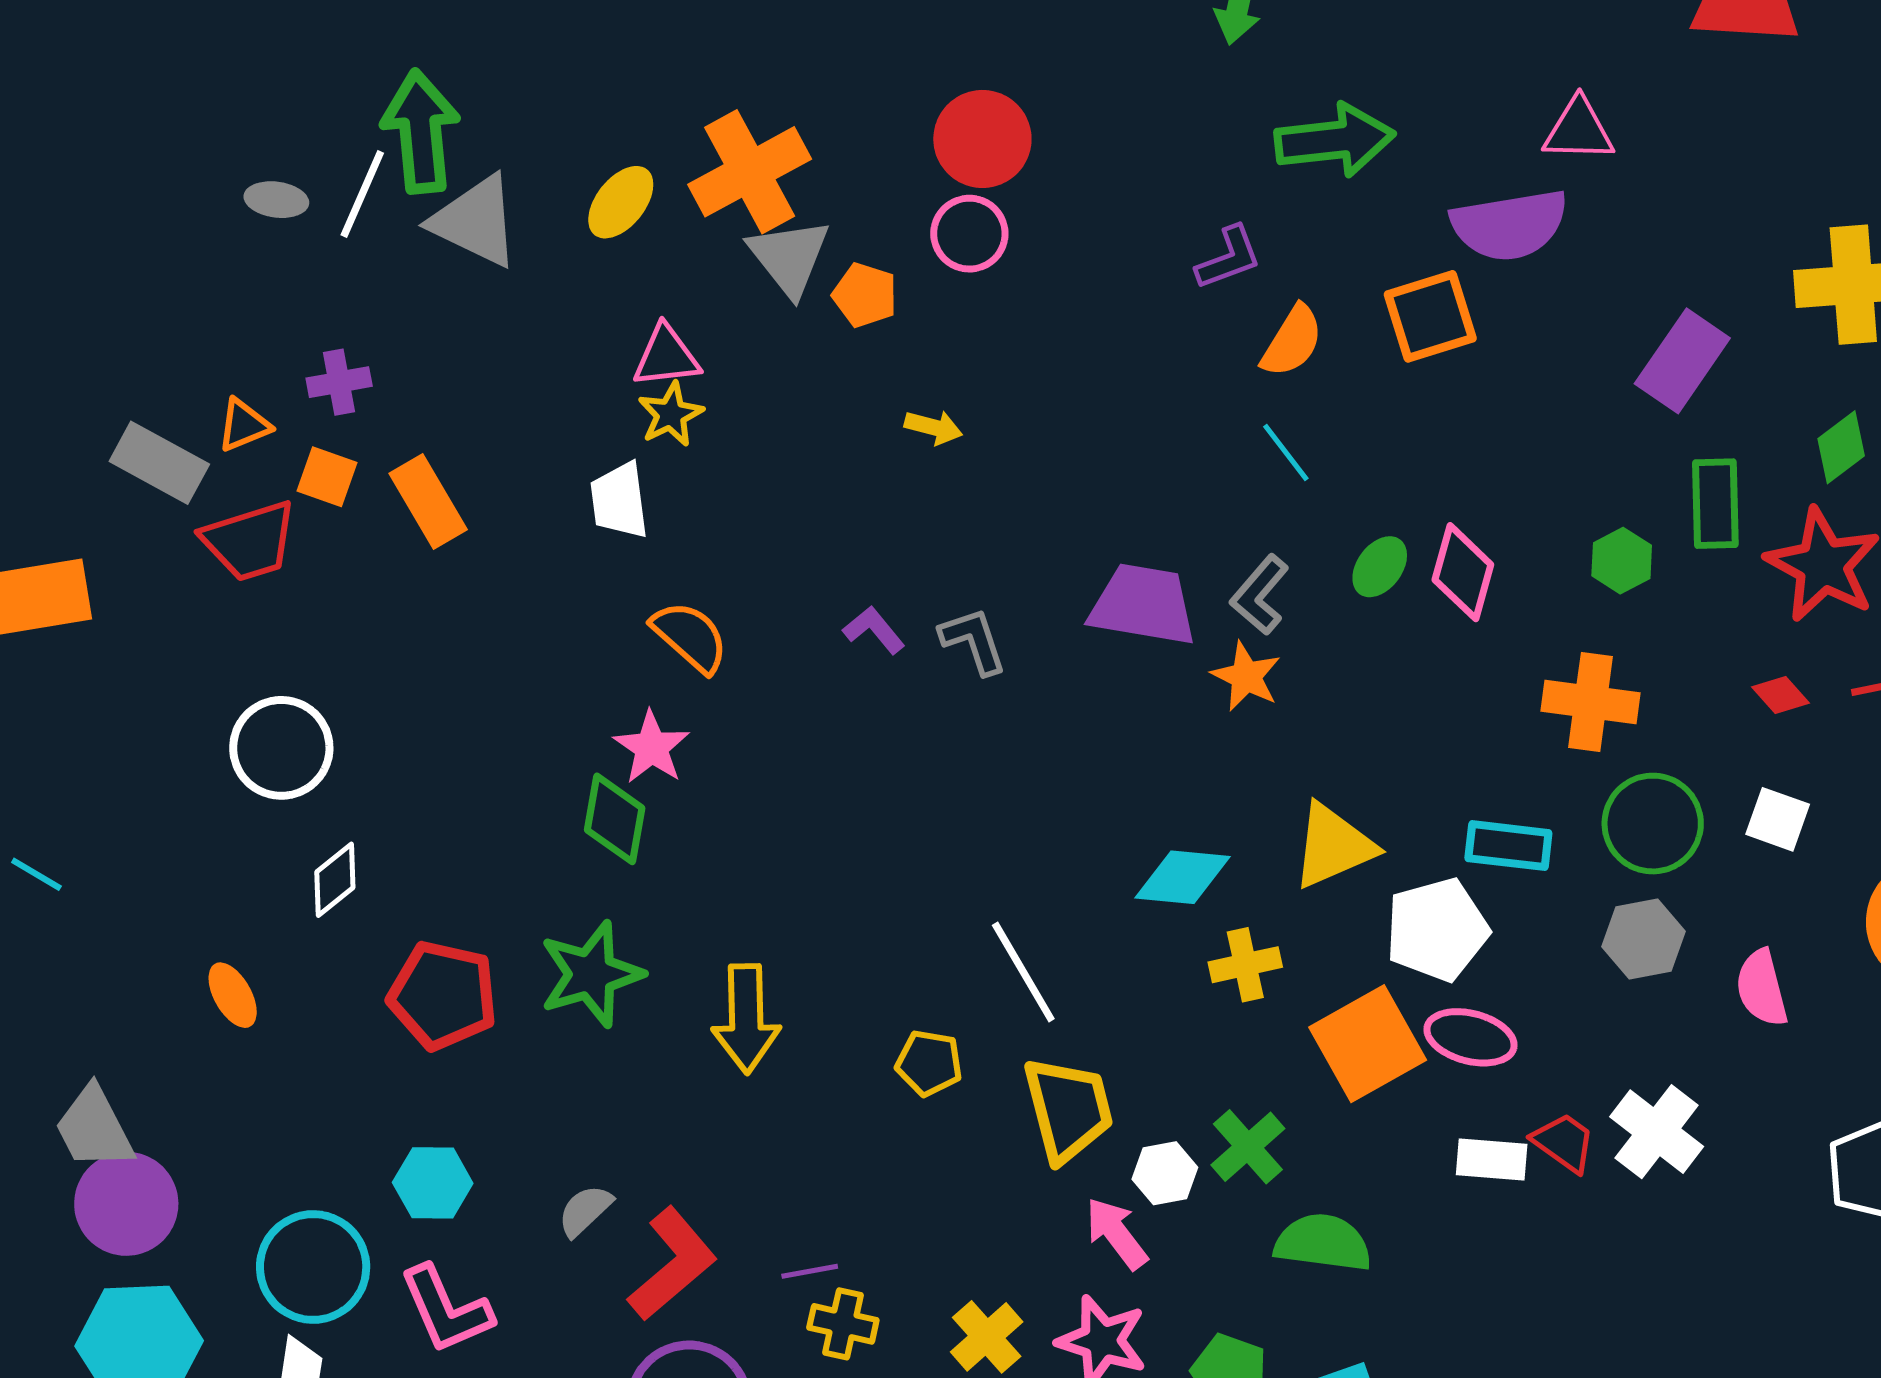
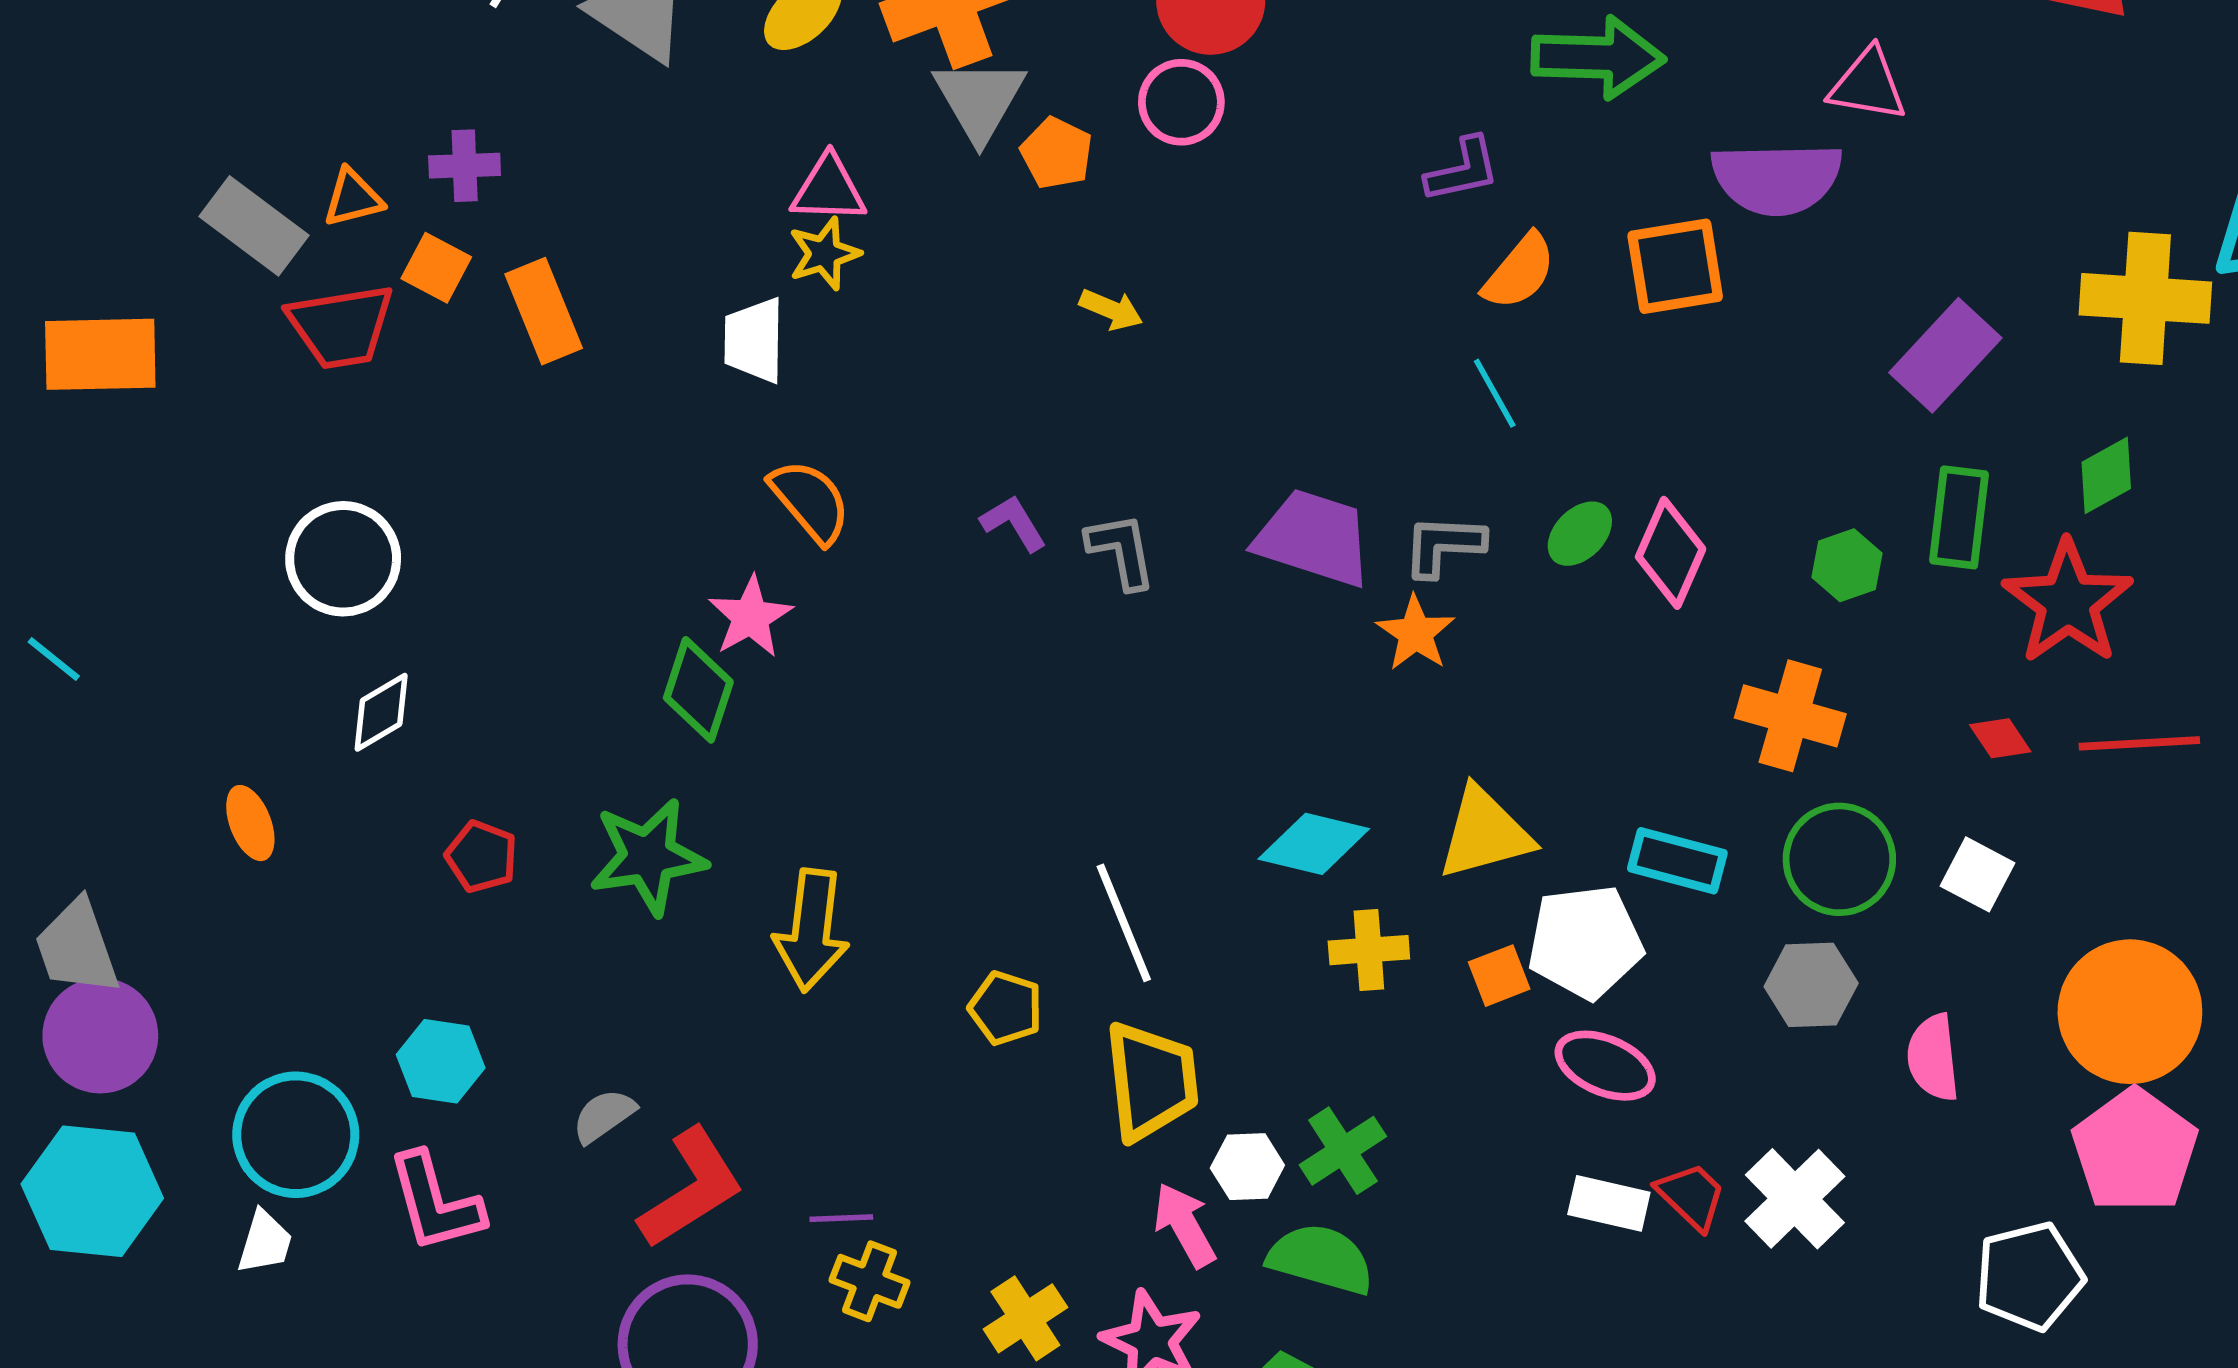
gray L-shape: (1260, 595) -> (1443, 545), turned 44
red pentagon: (443, 995) -> (482, 857), size x0.6
orange square: (1368, 1044) -> (1499, 976), moved, size x0.5
green semicircle: (1323, 1243) -> (1321, 1259), moved

